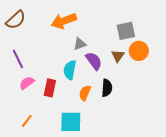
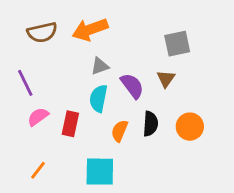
brown semicircle: (16, 20) -> (42, 32), moved, turned 30
gray triangle: (80, 44) -> (100, 66), moved
orange circle: (139, 51) -> (190, 127), moved

